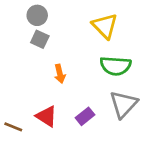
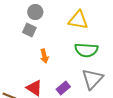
gray circle: (37, 15) -> (35, 12), moved
yellow triangle: (105, 26) -> (78, 20), turned -35

